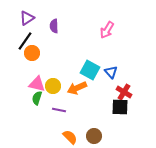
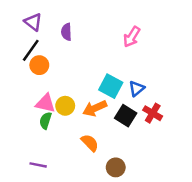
purple triangle: (27, 18) -> (33, 22), turned -49
blue triangle: (111, 72) -> (137, 89), turned 32
black square: (120, 107) -> (126, 116), moved, turned 30
purple line: (59, 110) -> (38, 165), moved
orange semicircle: (70, 137) -> (90, 143), moved

